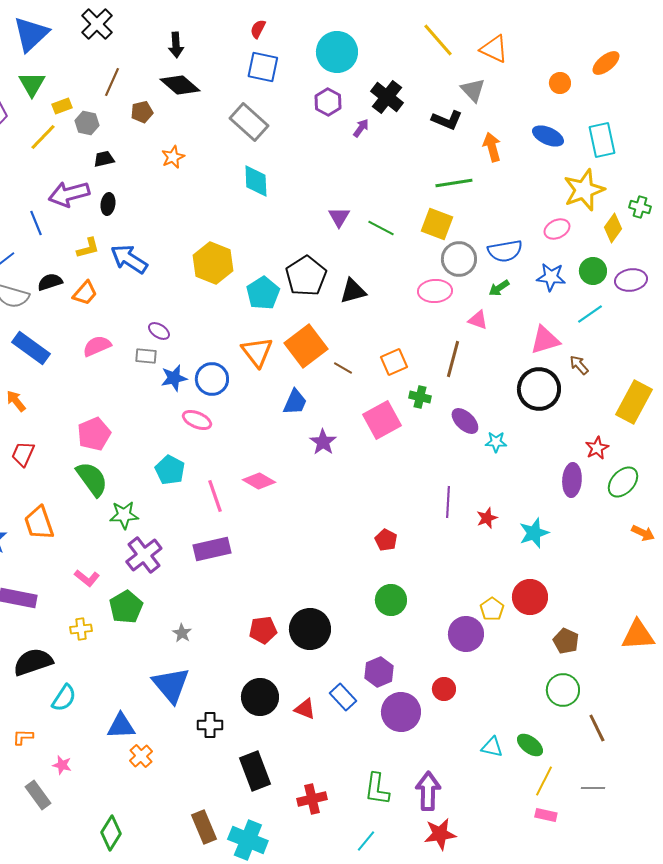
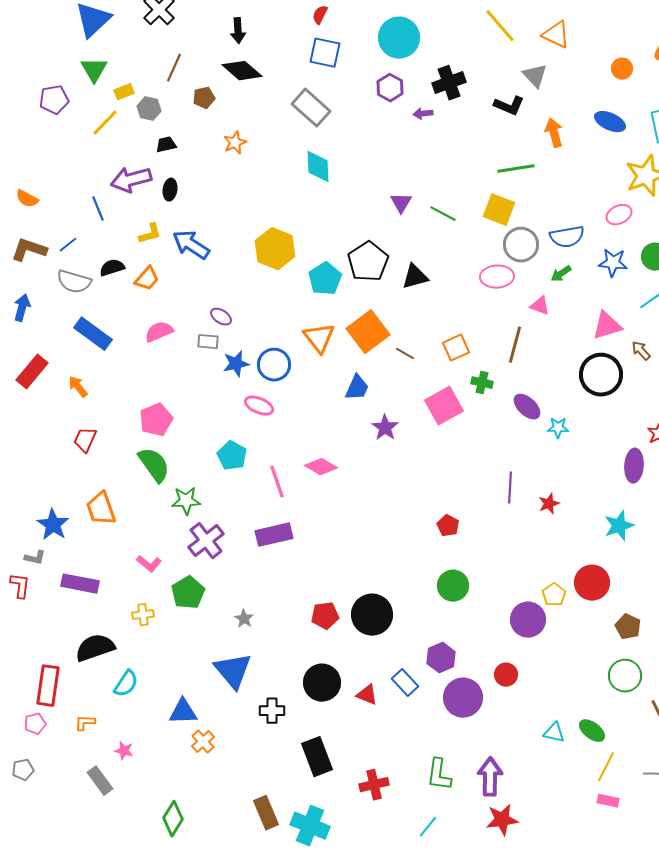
black cross: (387, 97) -> (449, 83), turned 32
purple arrow: (361, 128) -> (423, 114), turned -132
cyan star: (534, 533) -> (619, 526), moved

